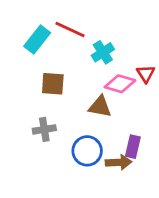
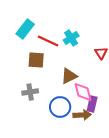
red line: (70, 29) -> (48, 41), moved
pink diamond: (120, 84) -> (83, 92), moved, turned 60
brown triangle: (100, 107) -> (69, 76), turned -36

